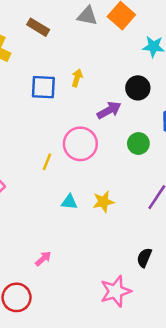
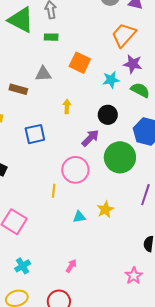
gray triangle: (87, 16) -> (43, 74), moved
yellow arrow: (77, 78) -> (67, 106), moved
green circle: (138, 144) -> (120, 157), size x1.8
pink star: (116, 291) -> (134, 276), size x0.7

